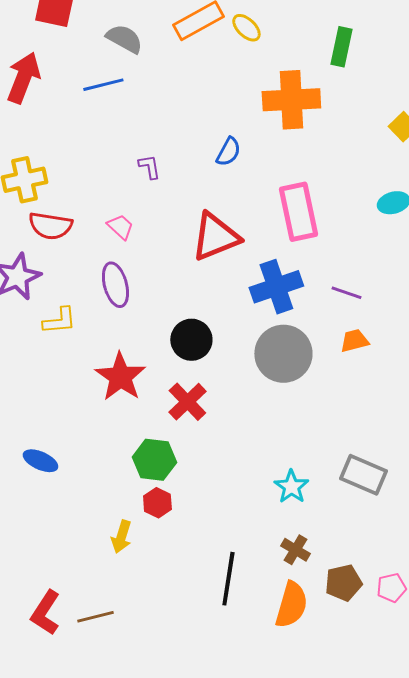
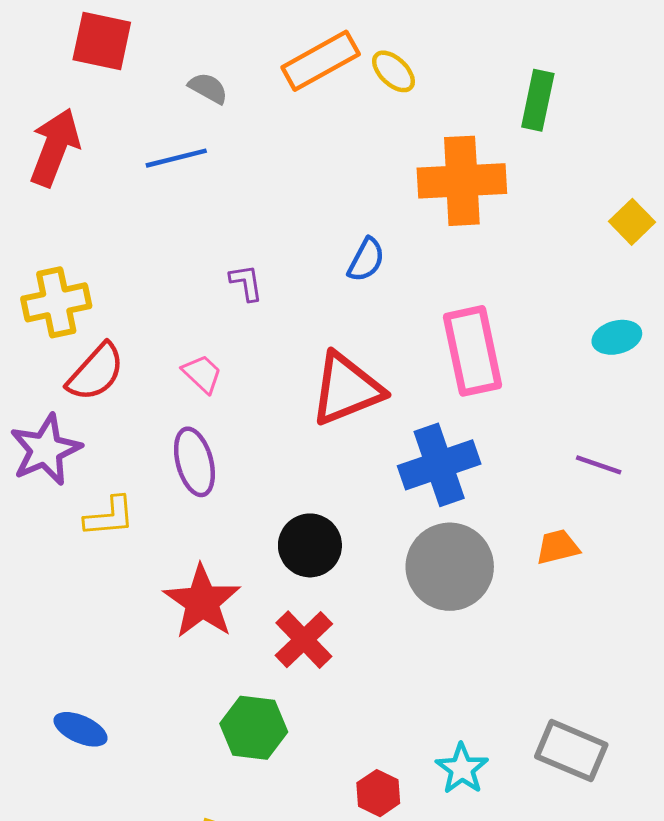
gray semicircle: (124, 39) -> (208, 88), size x0.7
red semicircle: (50, 226) -> (96, 372), turned -57
purple line: (346, 293) -> (599, 465), moved
red hexagon: (157, 503) -> (378, 793), moved

